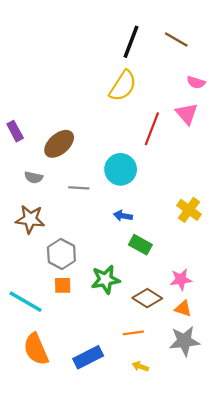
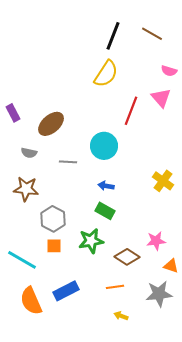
green rectangle: (140, 245) -> (105, 211), moved
orange triangle: (183, 309) -> (171, 266), moved
blue rectangle: (88, 357) -> (66, 291), moved

